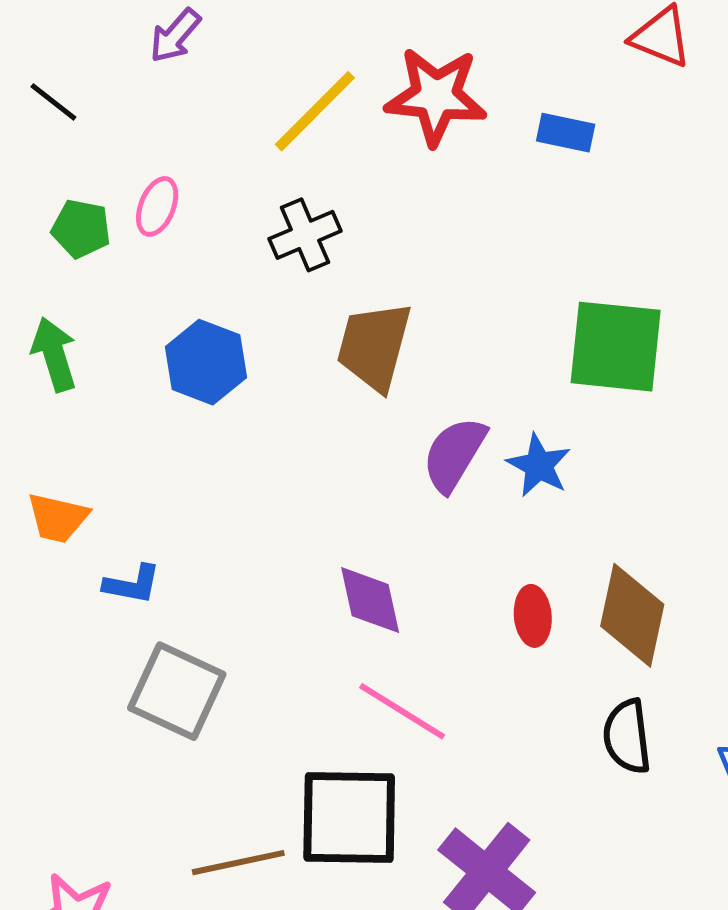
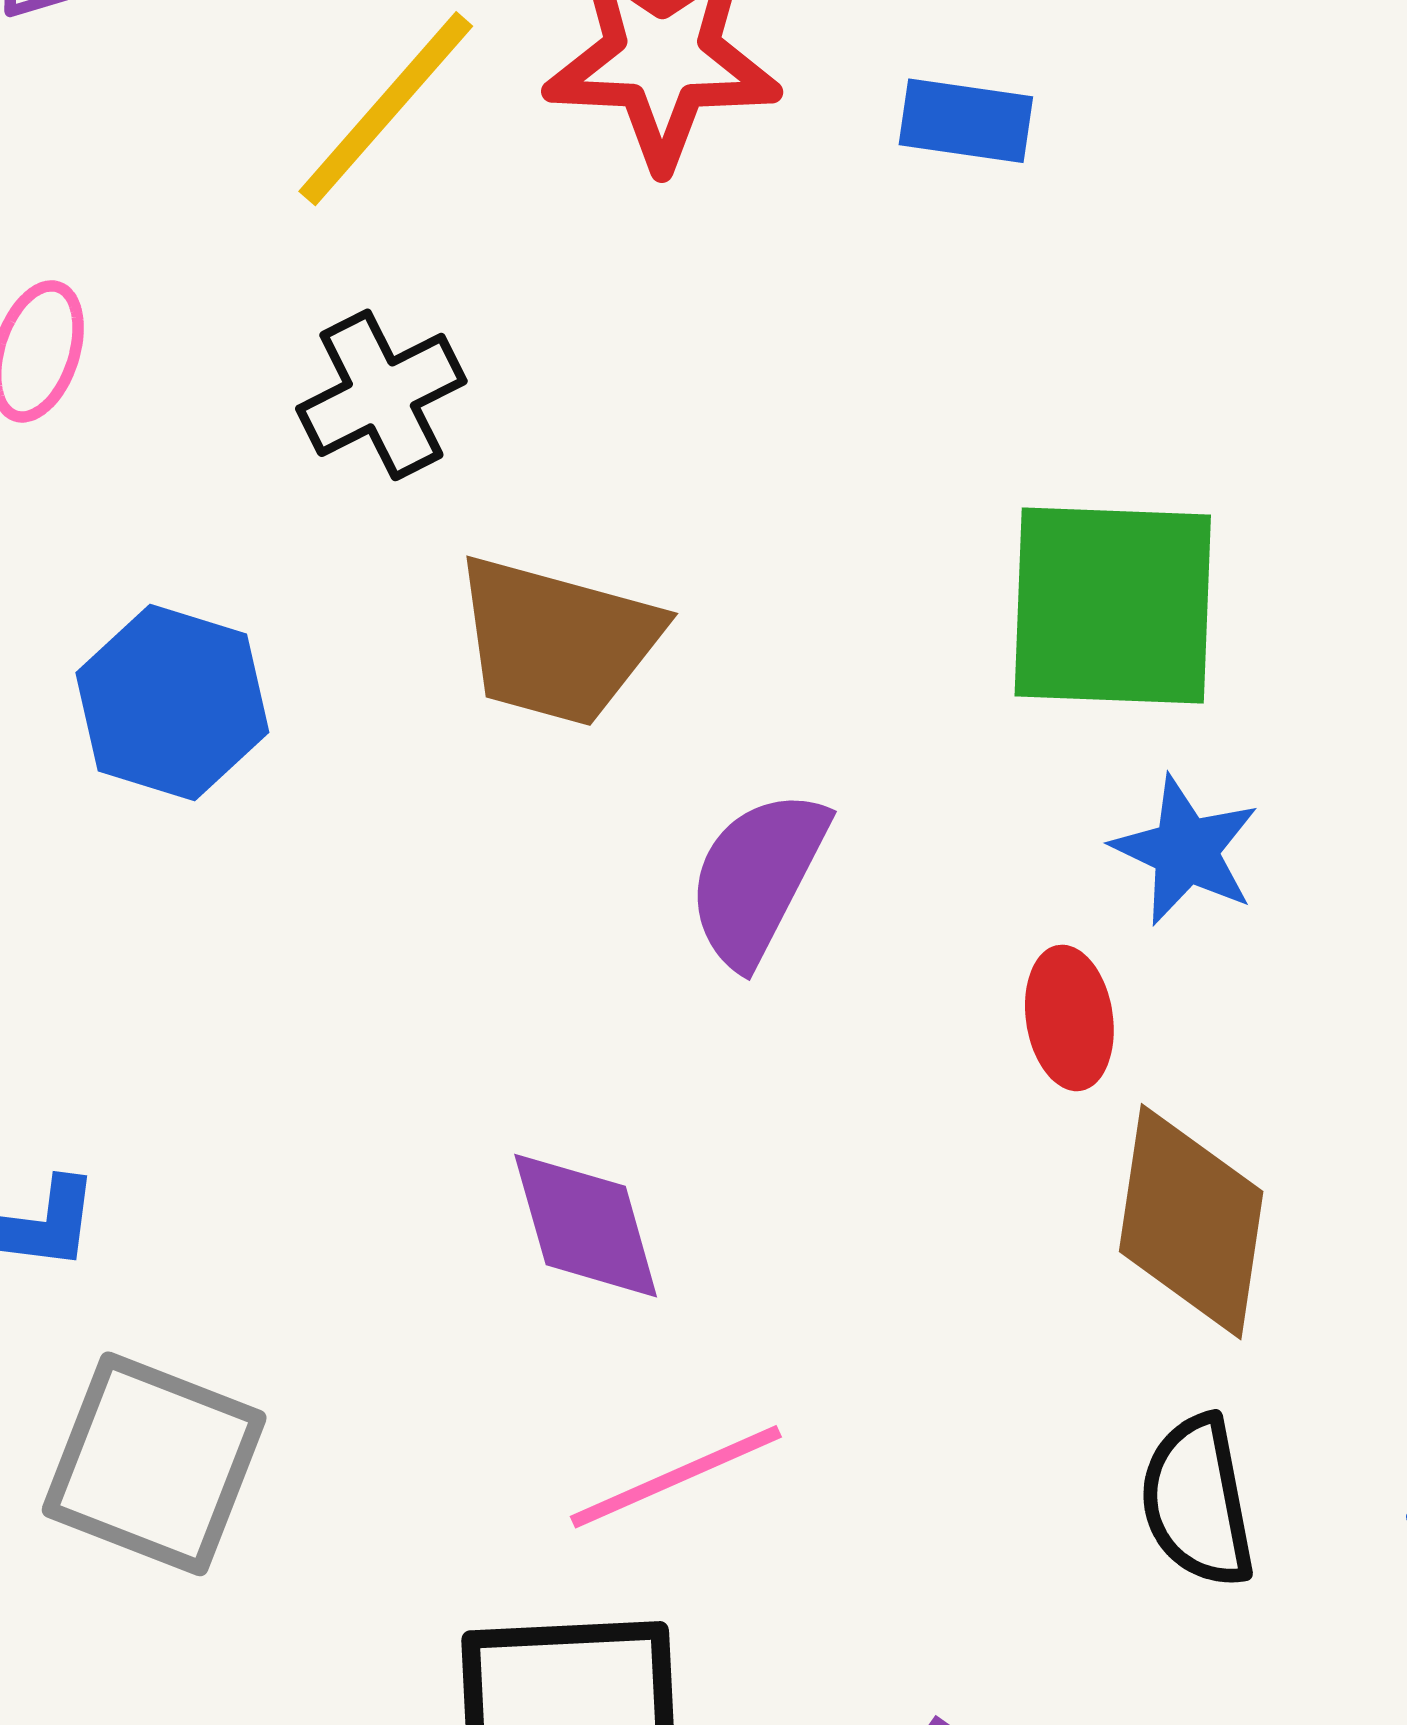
brown trapezoid: (374, 346) -> (557, 641), turned -86
blue star: (539, 465) -> (1186, 850), moved
red ellipse: (533, 616) -> (1069, 1018), moved
pink line: (402, 711) -> (676, 1477), turned -52

